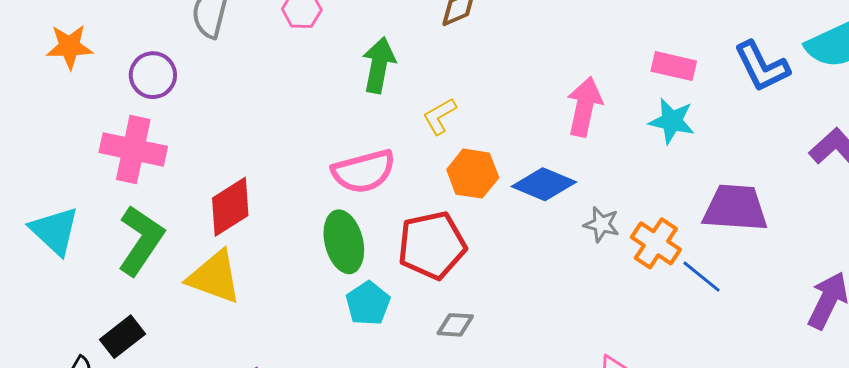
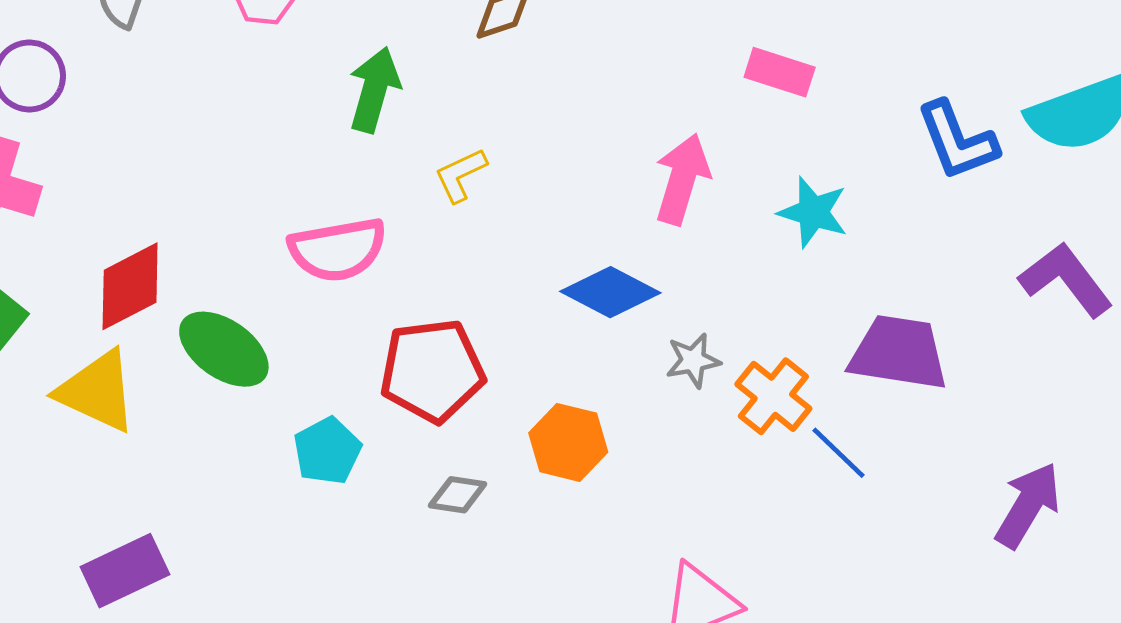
pink rectangle: (674, 66) -> (780, 72), moved
orange hexagon: (473, 174) -> (568, 442), moved
gray star: (602, 224) -> (693, 360), turned -30
green ellipse: (344, 242) -> (224, 349), moved, turned -46

